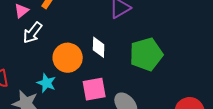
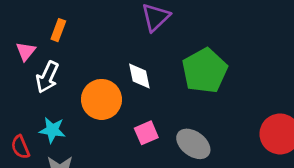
cyan star: (46, 83) -> (52, 130), moved
pink square: (94, 89) -> (146, 133), size x0.7

